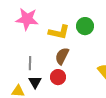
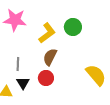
yellow L-shape: (59, 32) -> (47, 33), turned -50

